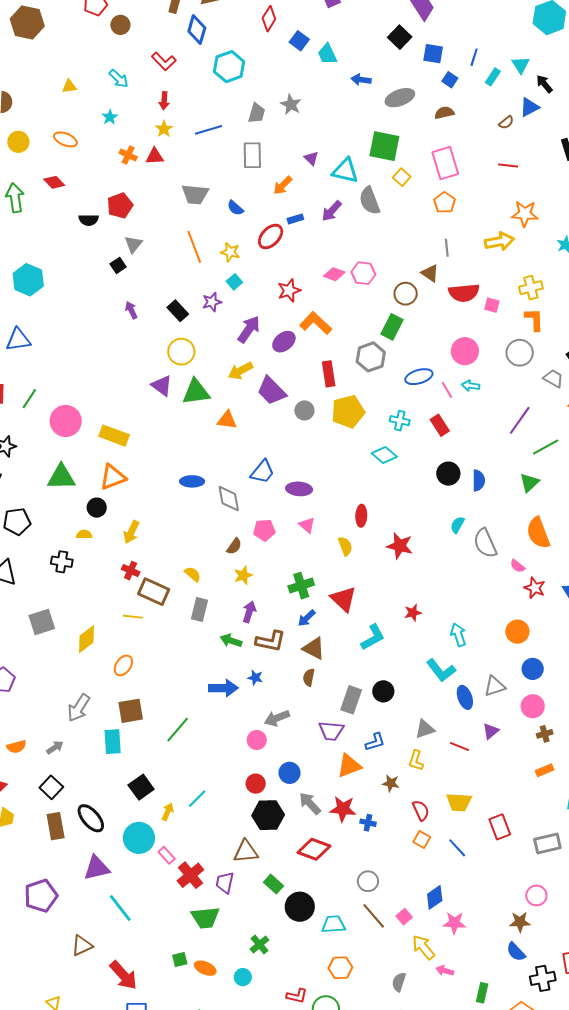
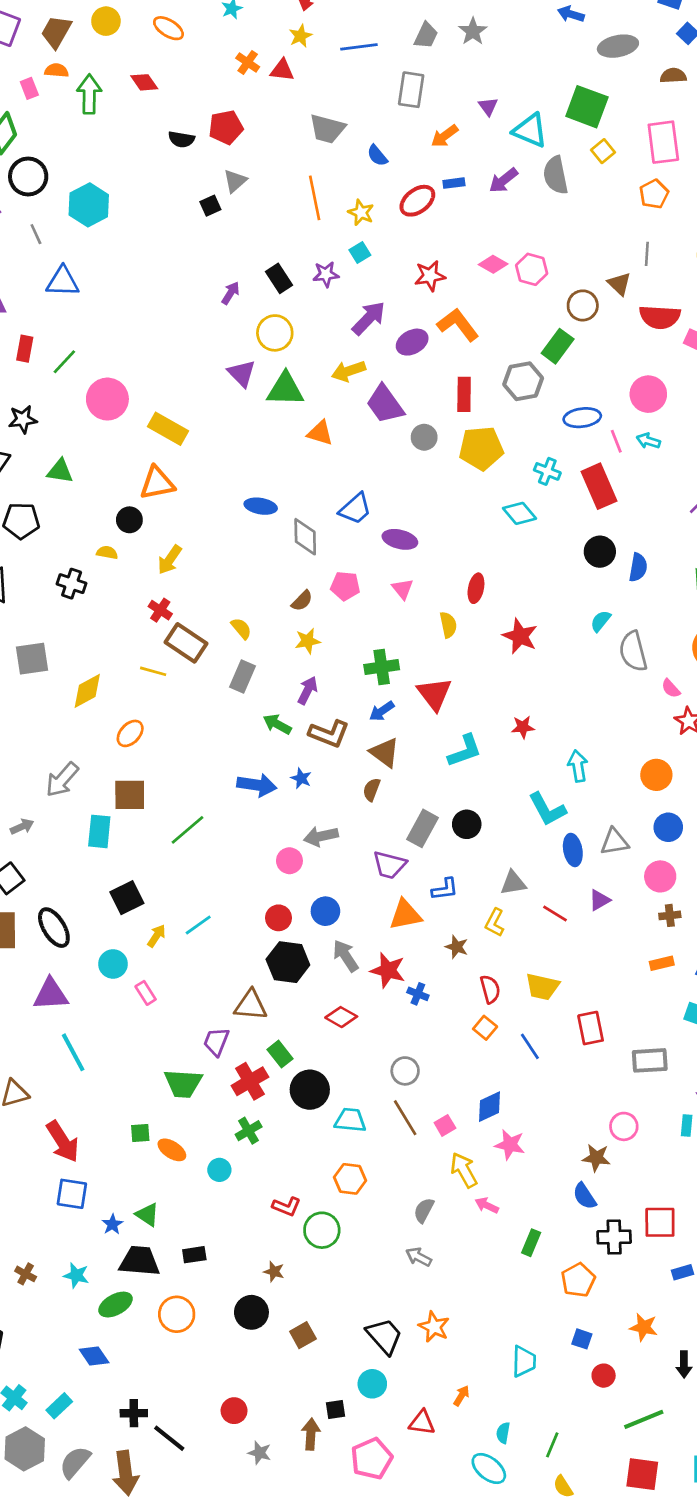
purple arrow: (131, 310) -> (231, 293), moved, turned 48
red rectangle: (440, 425) -> (599, 486), size x1.5
green triangle: (61, 477) -> (60, 471), moved, size x0.7
cyan circle: (139, 838) -> (113, 964), size x0.7
red diamond: (314, 849) -> (341, 1017), size x0.7
red cross: (190, 875) -> (250, 1081), moved

